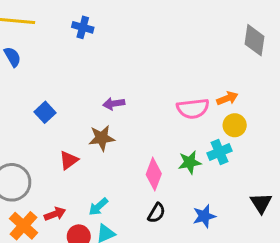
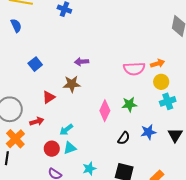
cyan cross: (220, 152) -> (168, 101), moved
black semicircle: (157, 213) -> (124, 138), moved
red arrow: (55, 214) -> (37, 121), moved
blue star: (204, 216) -> (148, 132), moved

